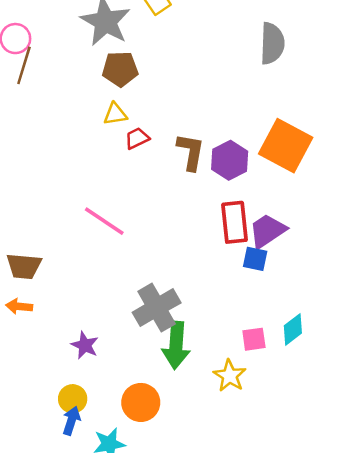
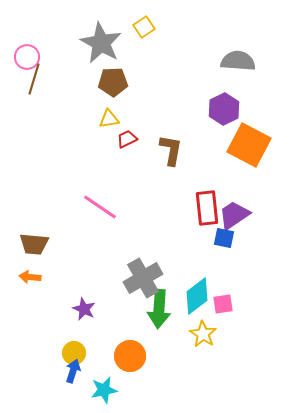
gray semicircle: (272, 43) -> (238, 61), turned -88
purple hexagon: (230, 160) -> (224, 109), moved
cyan diamond: (293, 329) -> (197, 296), moved, size x1.4

